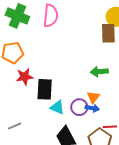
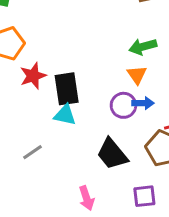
orange triangle: (93, 97) -> (137, 75), moved
cyan triangle: (57, 107) -> (65, 115), moved

